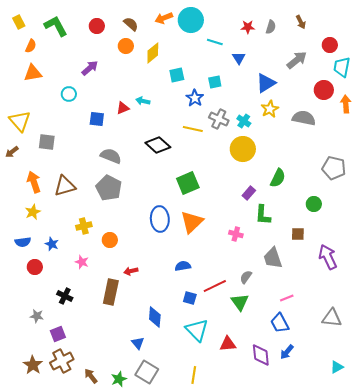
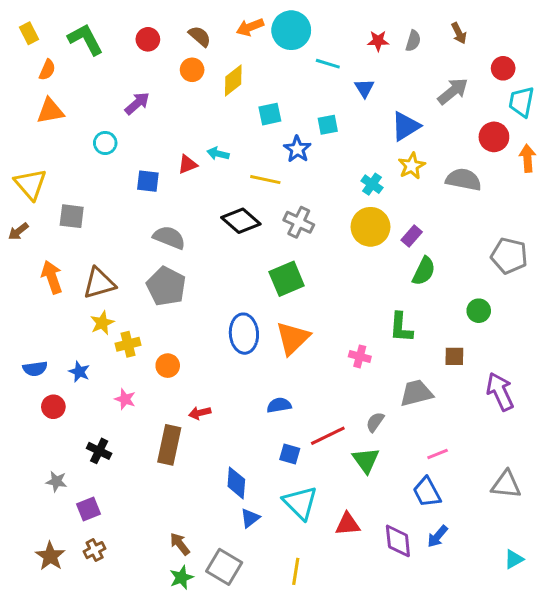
gray cross: (219, 119) -> (299, 222), moved
yellow line: (193, 129) -> (265, 180), moved
purple rectangle: (249, 193) -> (412, 236), moved
yellow star: (33, 212) -> (102, 323), moved
gray trapezoid: (273, 258) -> (416, 393), turned 95
blue triangle: (138, 343) -> (250, 518), moved, turned 32
brown cross: (62, 361) -> (95, 550), size x0.6
brown arrow: (91, 376) -> (180, 544), moved

